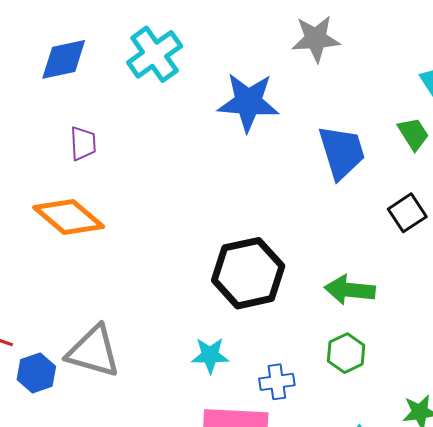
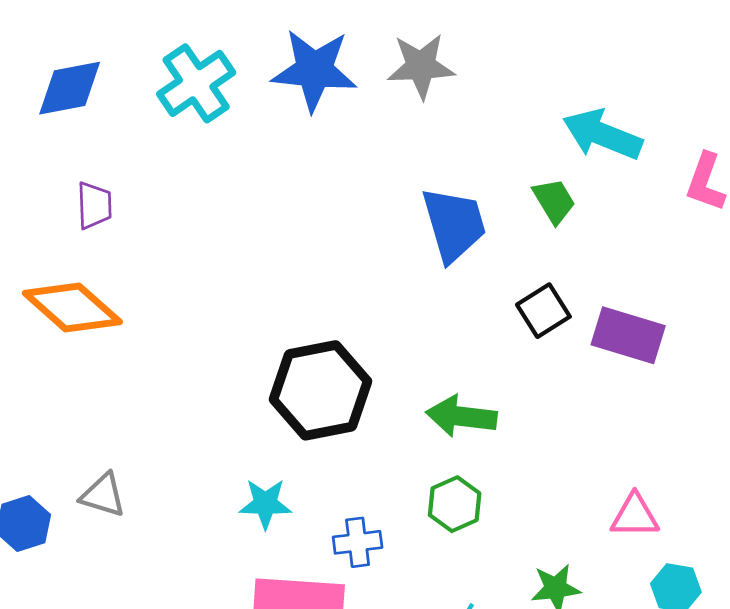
blue star: (248, 102) -> (314, 70), moved
gray triangle: (93, 351) -> (103, 495), size x0.6

